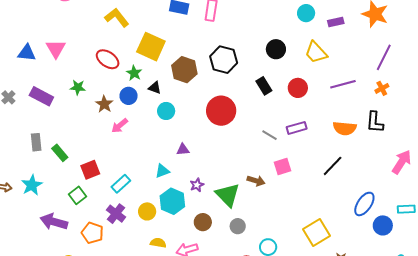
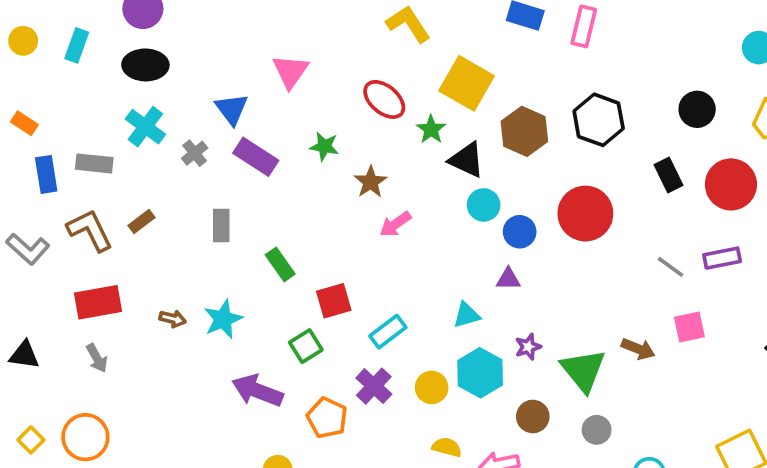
blue triangle: (27, 53) -> (232, 109), moved, turned 42
black triangle: (155, 88) -> (467, 160), size x1.5
red circle: (298, 88) -> (731, 184), size x1.4
blue circle: (129, 96) -> (520, 232), moved
gray rectangle: (36, 142) -> (221, 226), moved

